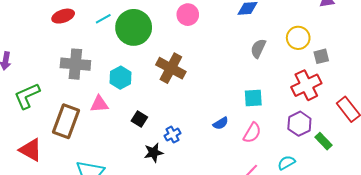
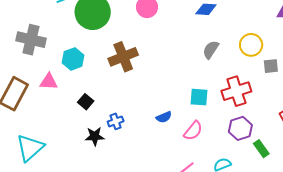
brown cross: (171, 68) -> (123, 57), turned 32
red cross: (306, 85) -> (236, 91), moved

